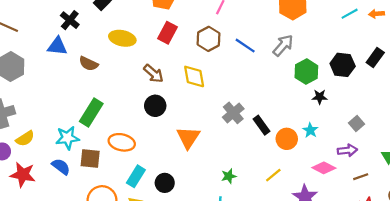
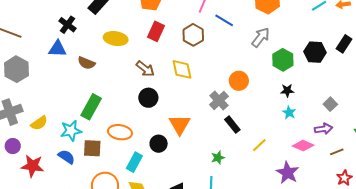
blue line: (245, 46) -> (224, 20), moved
black star: (320, 97) -> (287, 90), moved
black rectangle: (262, 125) -> (232, 125), moved
yellow semicircle: (25, 139) -> (39, 123), moved
orange circle: (287, 139) -> (239, 81), moved
yellow line: (273, 175) -> (259, 145), moved
black circle: (165, 183) -> (159, 144), moved

